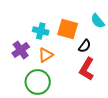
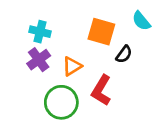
cyan cross: (41, 31) -> (40, 32), moved
red L-shape: (87, 69) -> (101, 90), moved

